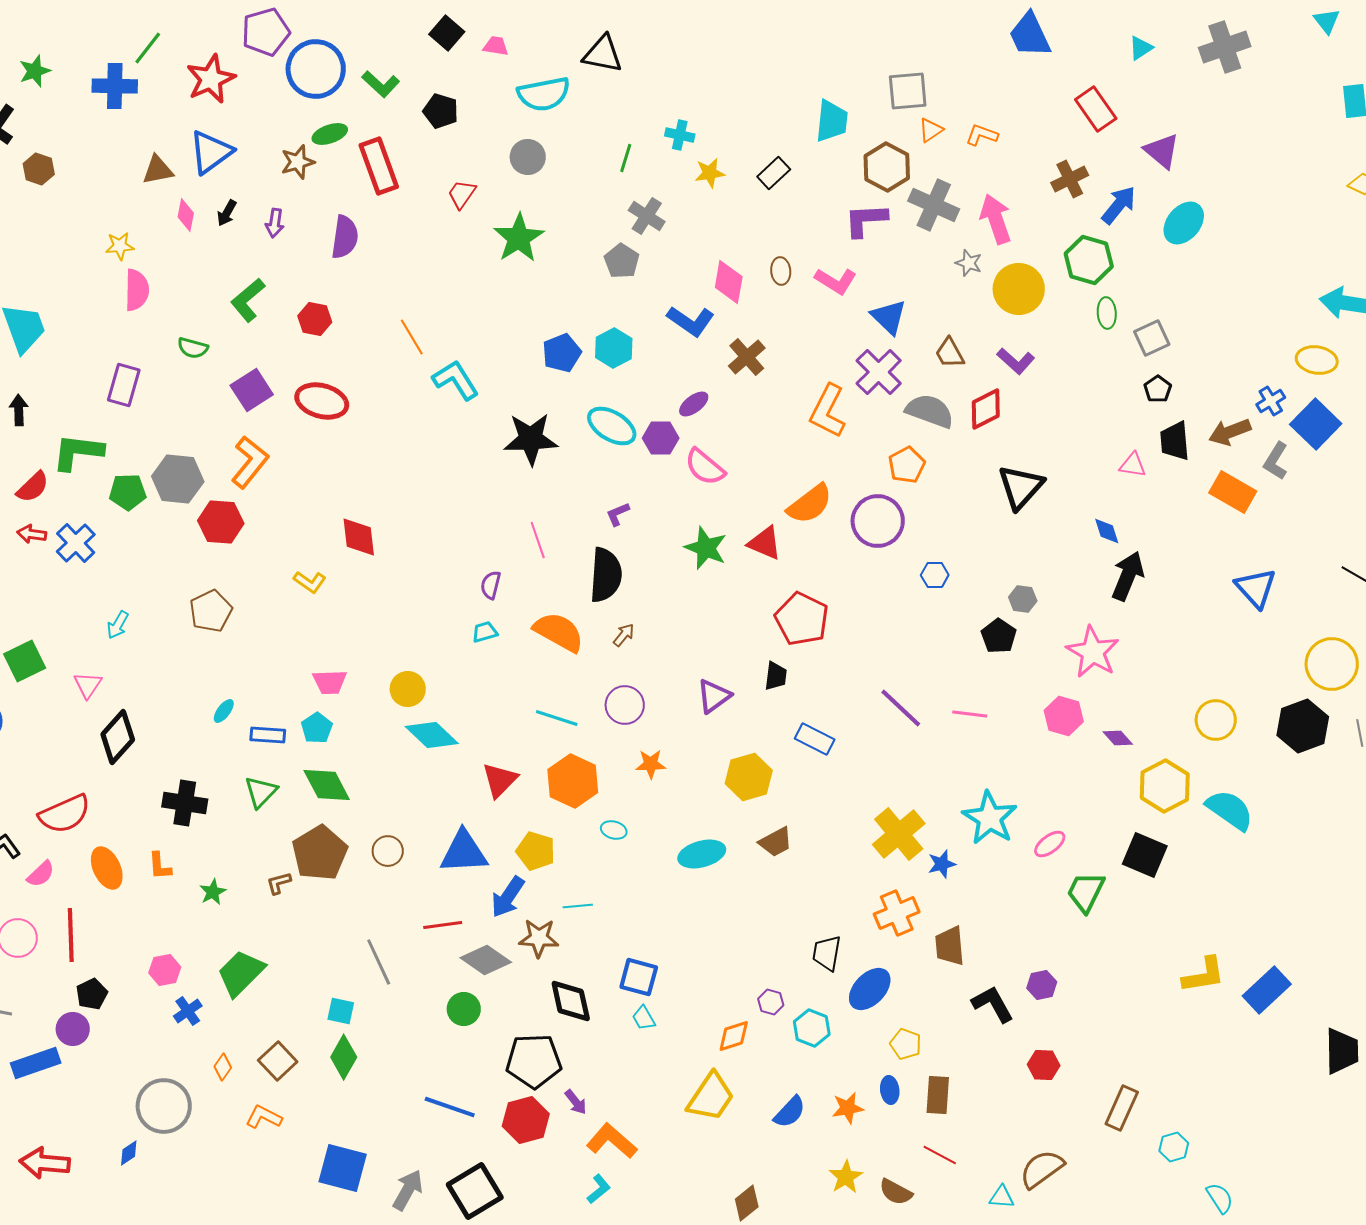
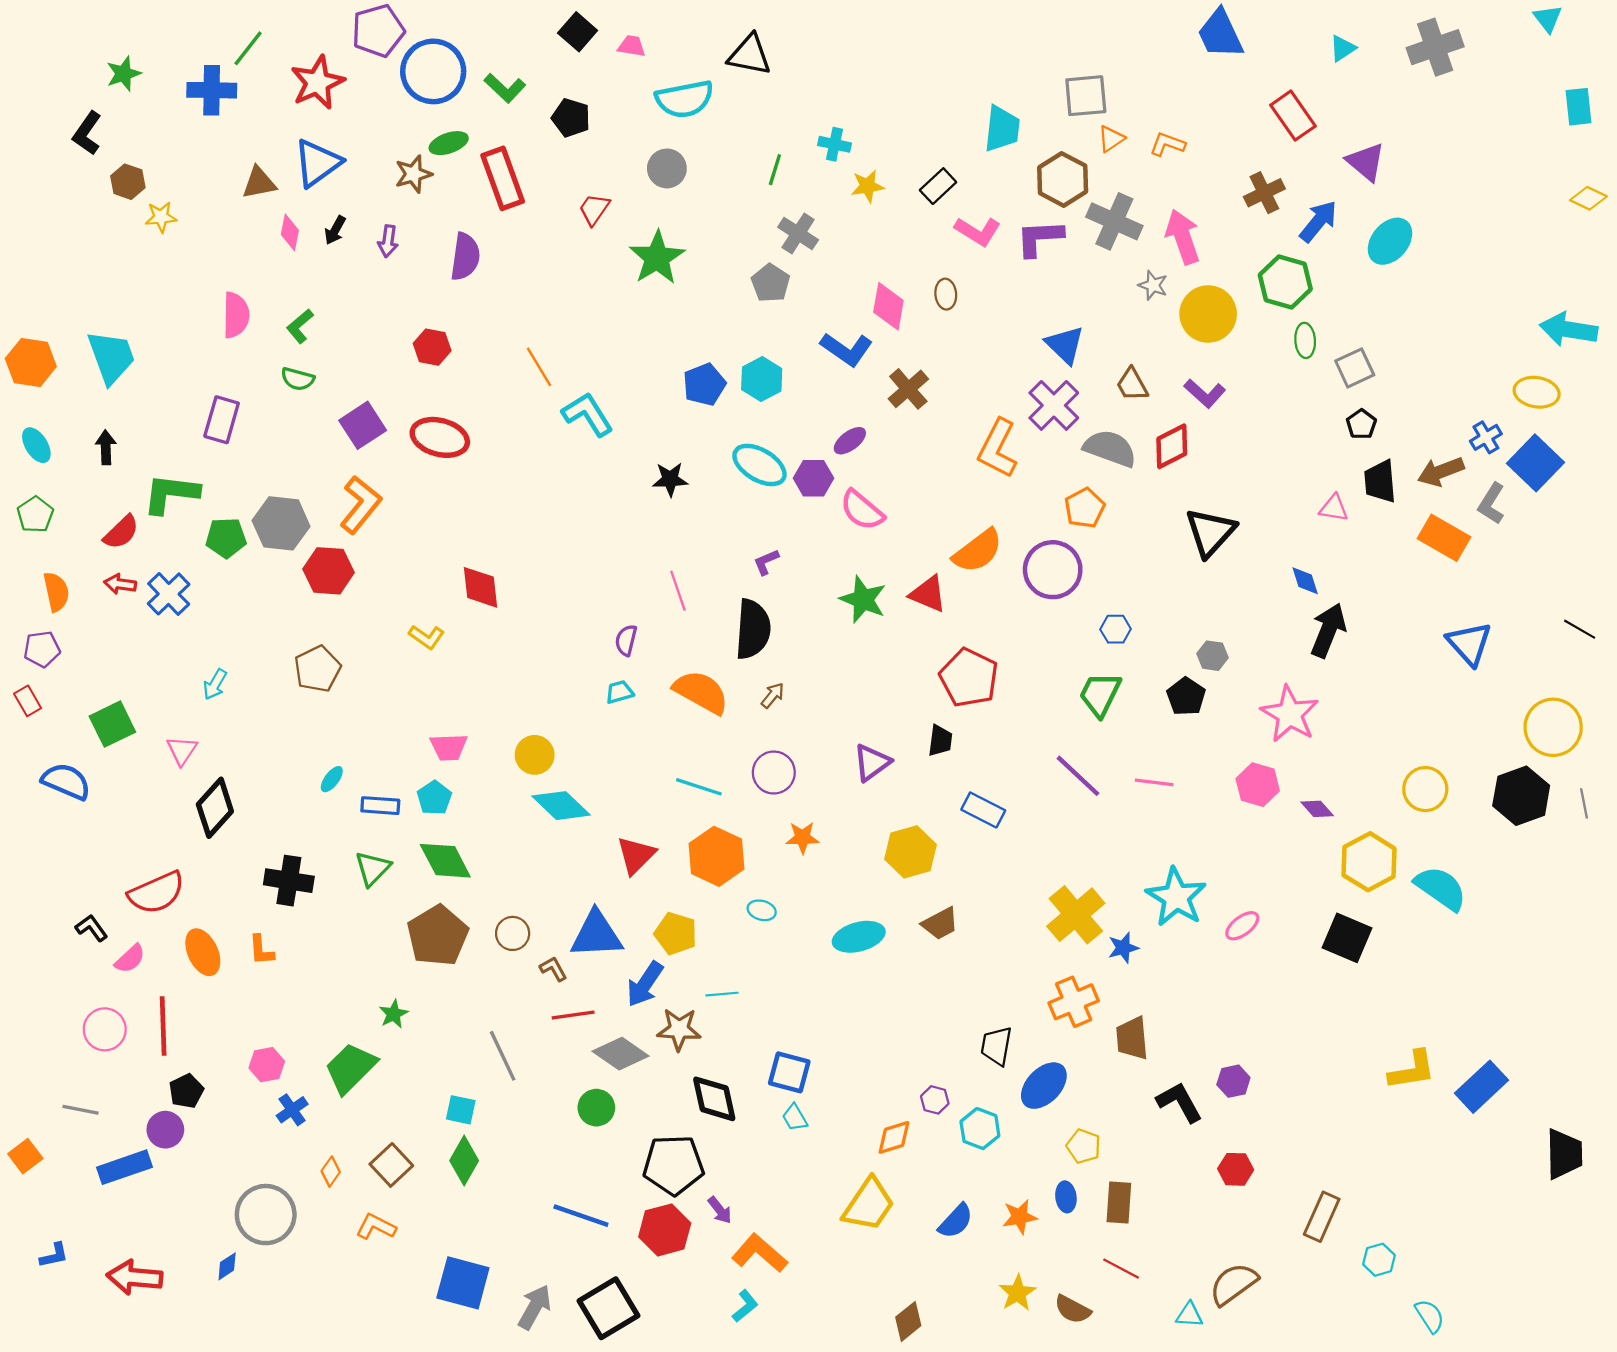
yellow star: (120, 246) -> (161, 217), moved
pink L-shape: (836, 281) -> (978, 231), moved
green L-shape: (248, 300) -> (300, 326), moved, size x0.7
black star: (531, 439) -> (670, 479), size x0.6
brown L-shape: (279, 883) -> (553, 969), moved, turned 76
green star: (213, 892) -> (394, 1014), moved
green trapezoid: (1086, 892) -> (1100, 694), moved

